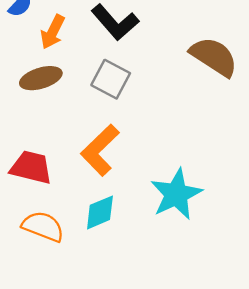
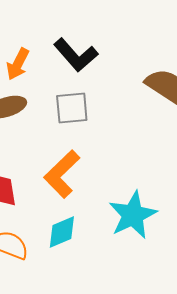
gray square: (111, 79) -> (72, 108), turned -33

